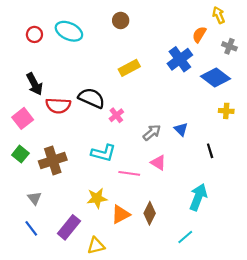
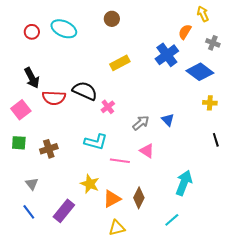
black line: (210, 151) -> (216, 140), moved
green square: (20, 154) -> (19, 143), turned -35
brown cross: (53, 160) -> (49, 149), size x0.7
yellow star: (97, 198) -> (90, 184), turned 30
yellow triangle: (96, 246) -> (117, 228), moved

